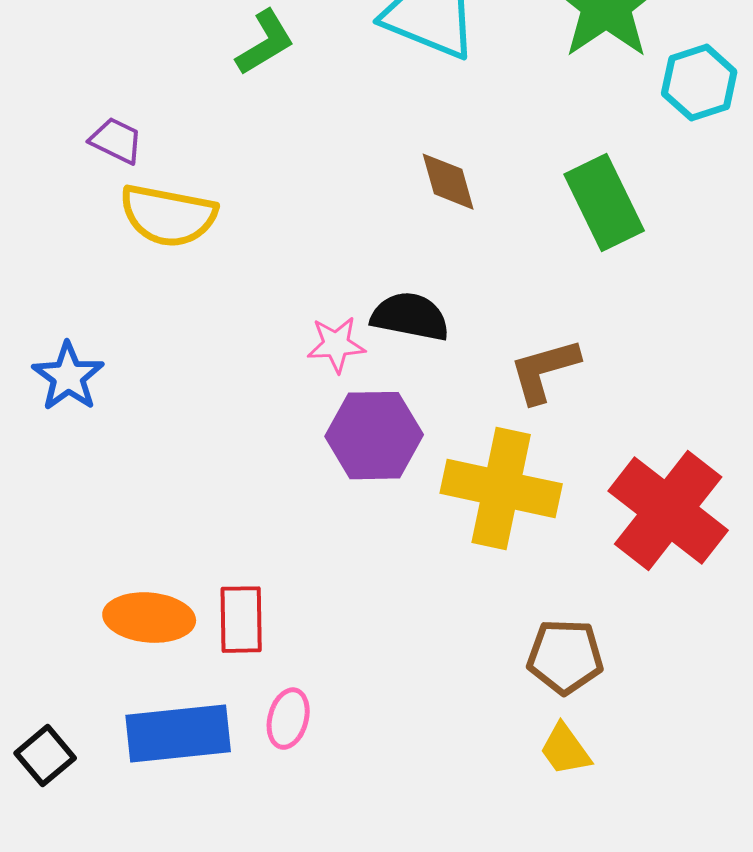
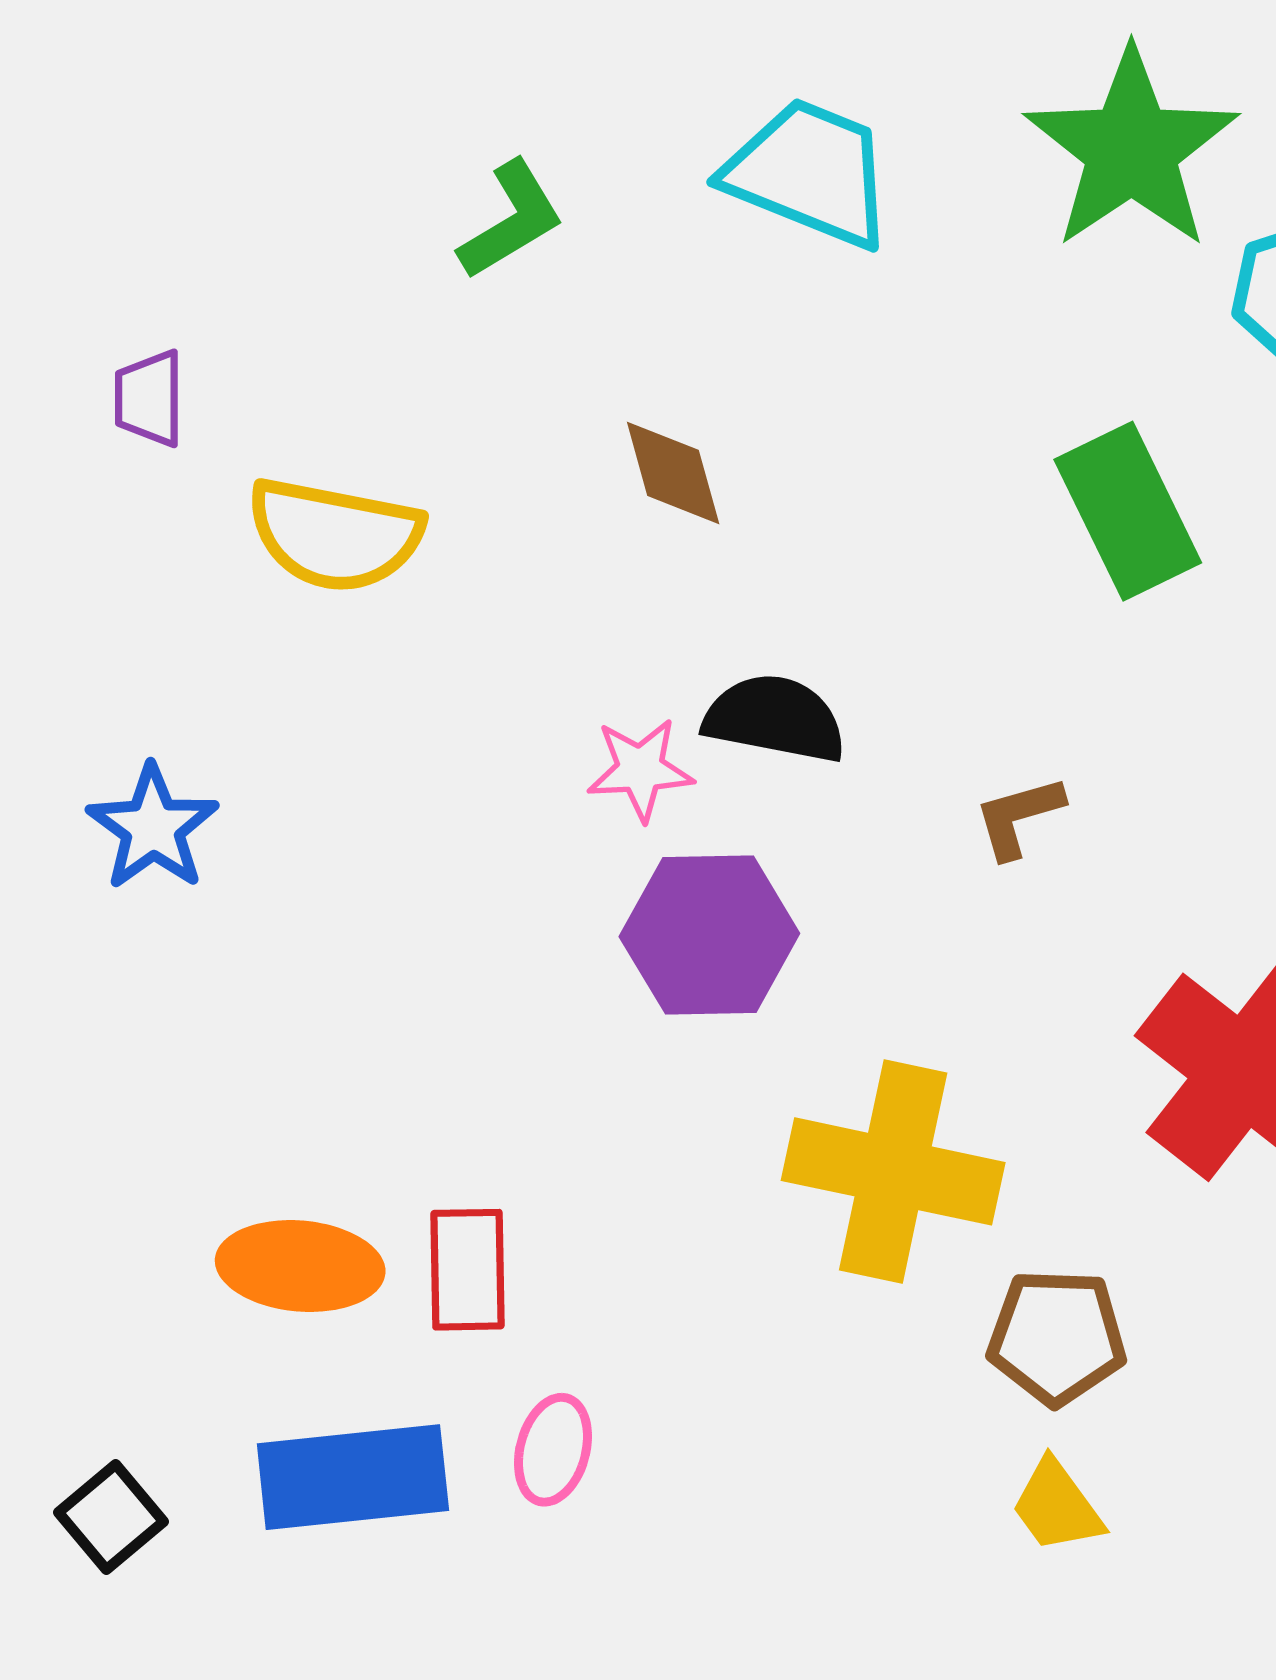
purple trapezoid: (116, 141) -> (149, 398), moved, turned -116
brown diamond: (448, 182) -> (673, 473), moved
brown L-shape: (544, 371) -> (1019, 817), size x0.7
yellow cross: (501, 489) -> (893, 1171), moved

